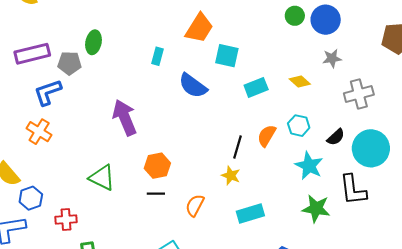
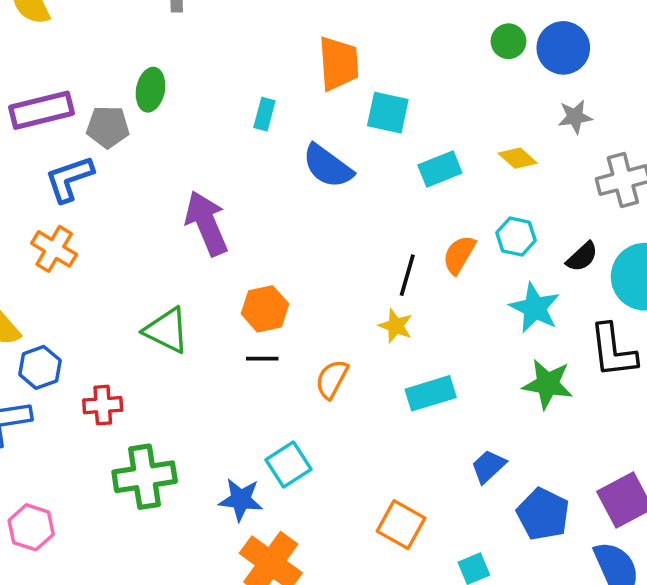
orange trapezoid: (199, 28) -> (339, 64), turned -36

